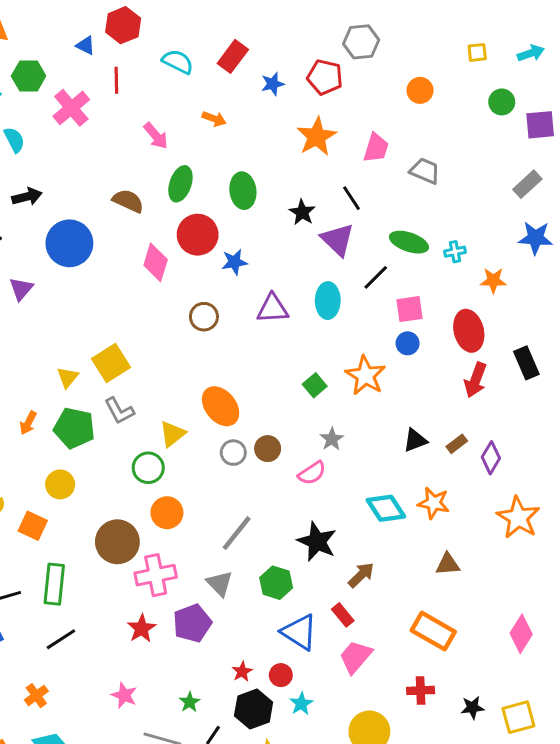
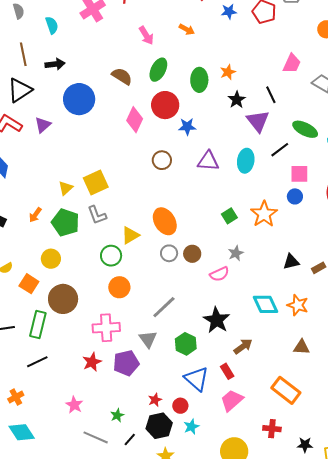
orange star: (317, 137) -> (228, 72), moved, size x0.6
brown circle: (117, 542) -> (63, 299), moved

